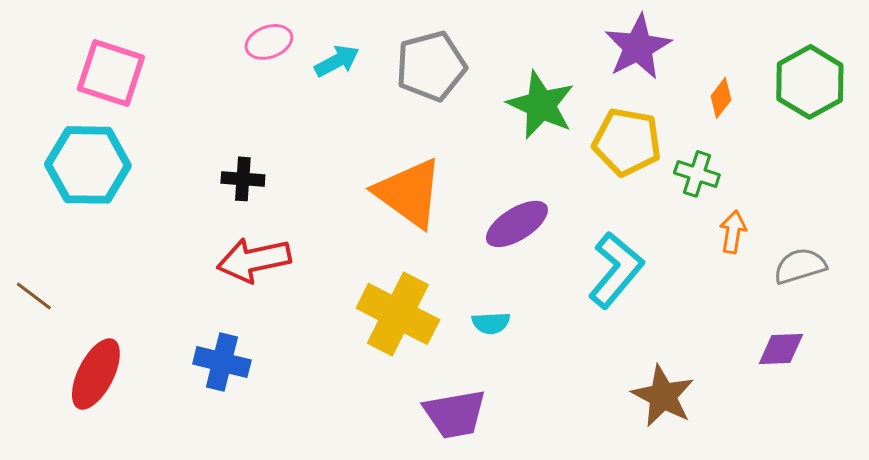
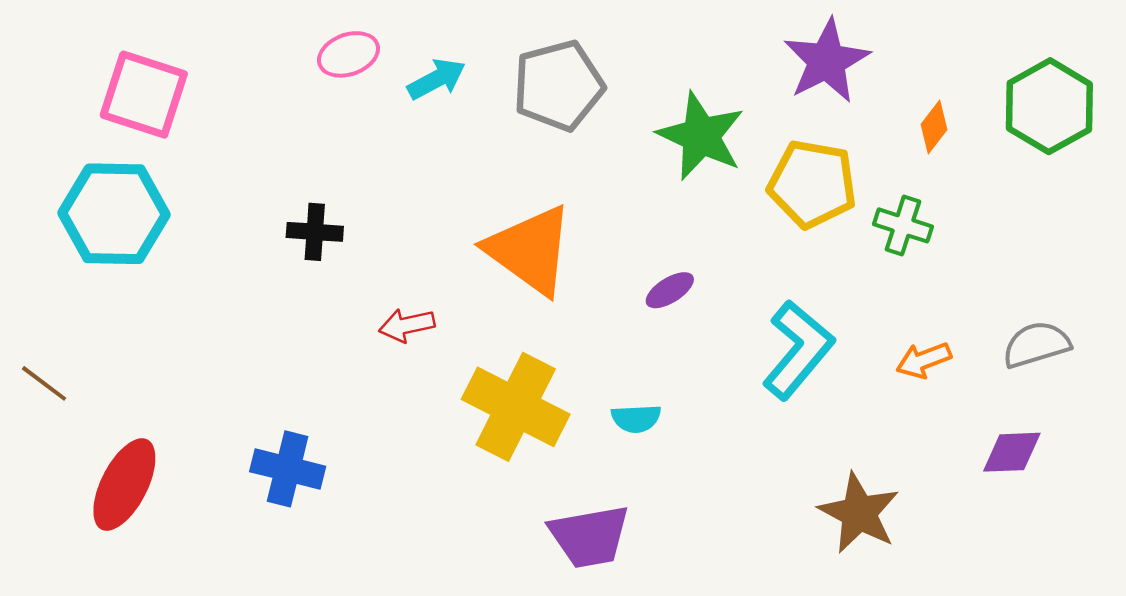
purple ellipse: (517, 224) -> (670, 290), size x0.6
orange arrow: (733, 232) -> (924, 360), moved, turned -120
red arrow: (254, 260) -> (407, 325), moved, size x0.6

